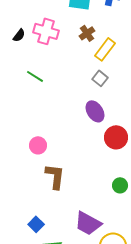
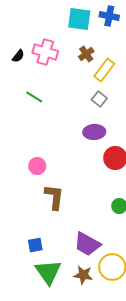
purple ellipse: (95, 111) -> (94, 132), turned -60
blue square: (36, 224) -> (35, 245), turned 35

